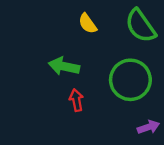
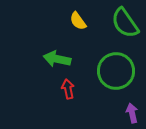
purple arrow: (148, 127) -> (132, 113), turned -84

